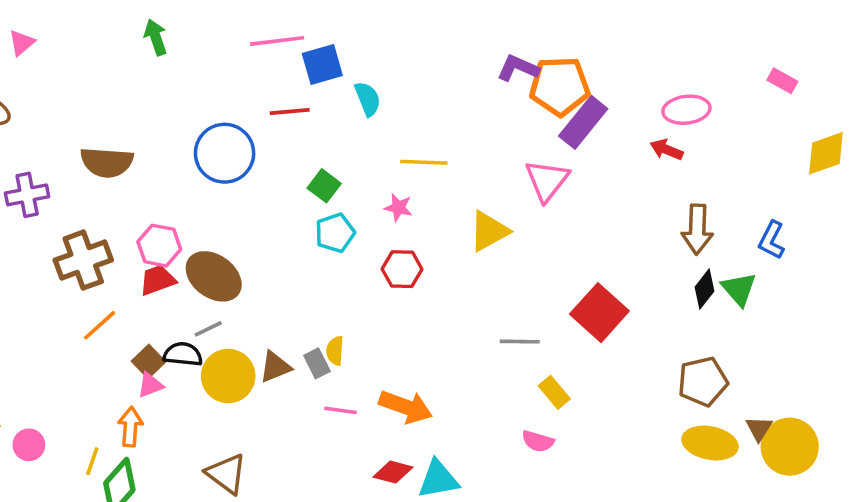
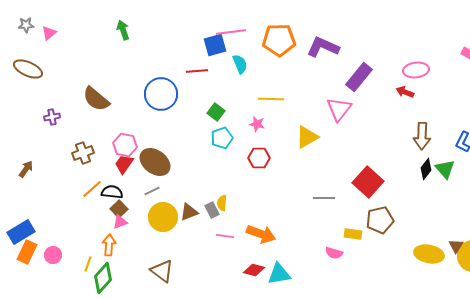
pink line: (277, 41) -> (231, 32), moved
purple L-shape: (518, 68) -> (323, 47), size x1.4
orange pentagon: (560, 86) -> (279, 40), moved
brown semicircle: (107, 162) -> (96, 99), turned 36
purple cross: (27, 195) -> (52, 117), size x0.7
brown cross: (83, 260) -> (83, 153), size x0.7
red trapezoid: (158, 280) -> (124, 164), turned -35
black semicircle: (183, 354) -> (112, 192), moved
brown pentagon: (703, 381) -> (380, 220), moved
yellow rectangle: (554, 392) -> (353, 234), moved, turned -42

